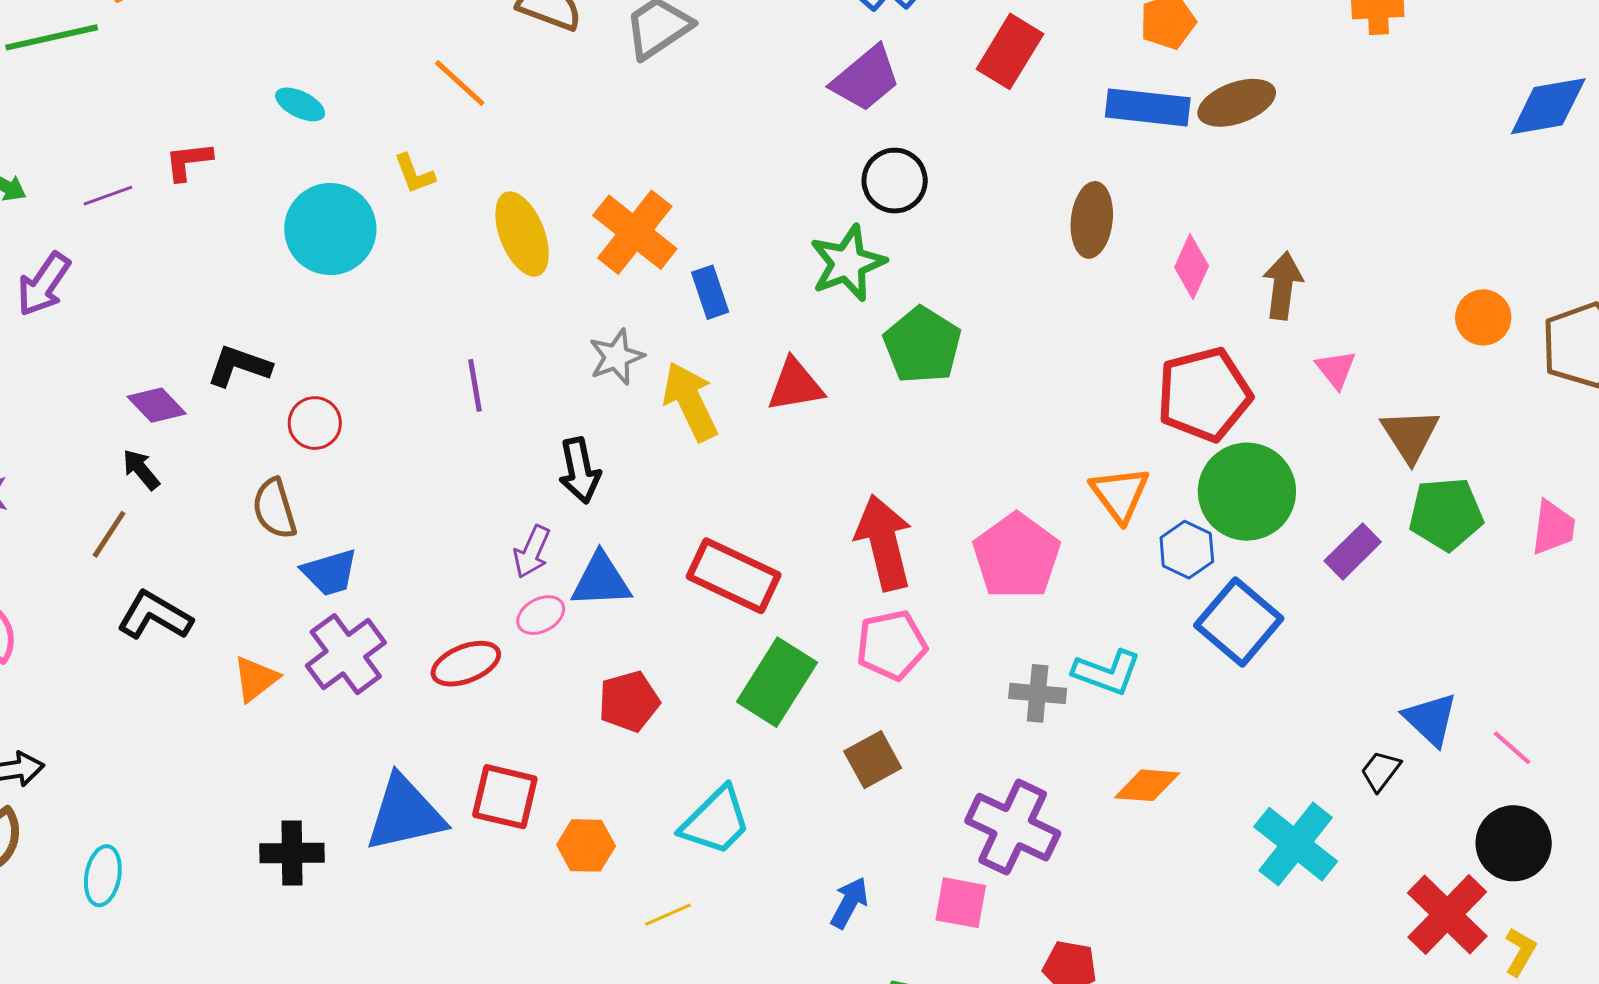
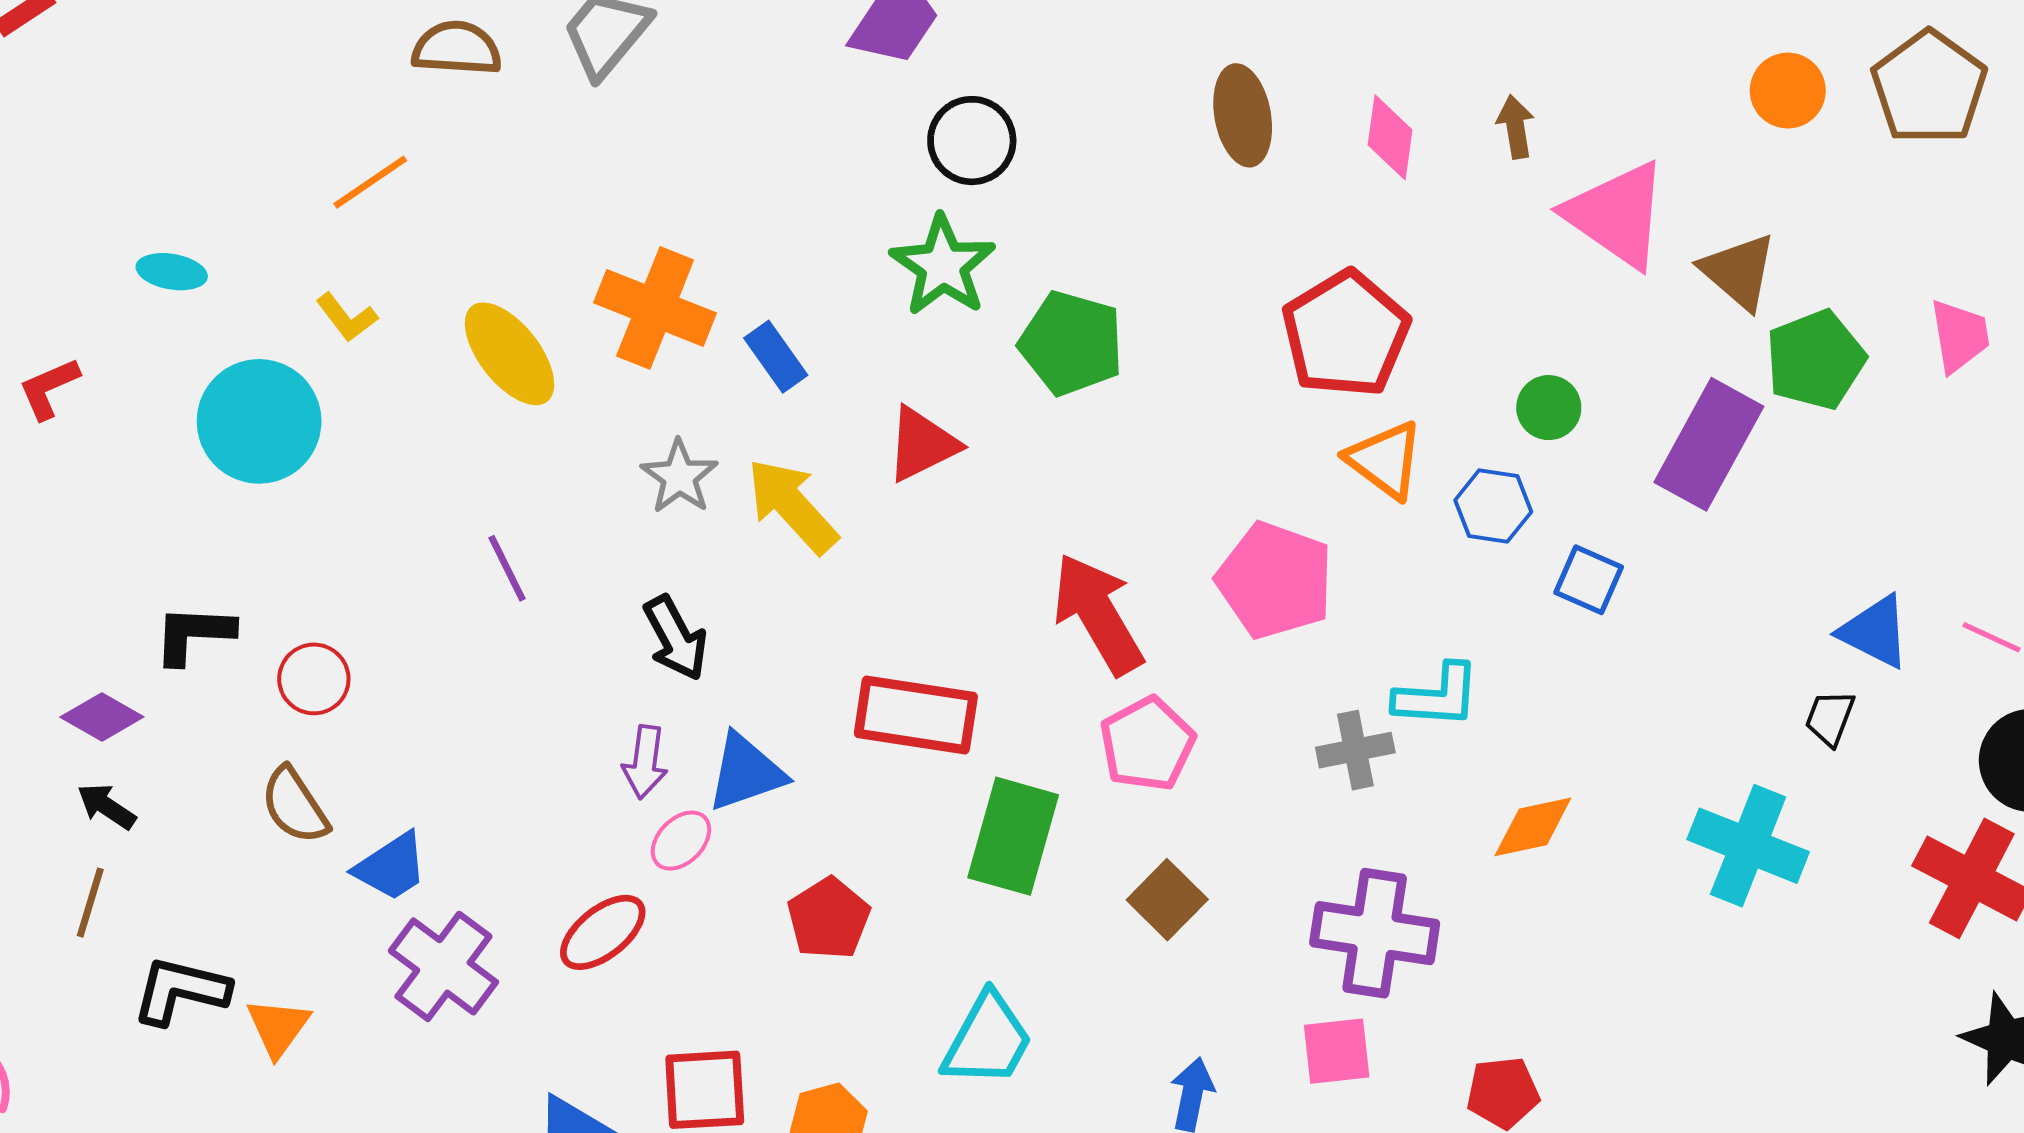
orange line: (460, 83) -> (370, 182), turned -60
brown arrow: (1283, 286) -> (1516, 127), size x0.7
pink triangle: (1336, 369) -> (1617, 215), size x2.0
red pentagon: (1204, 394) -> (1346, 334), moved
green circle: (1247, 492) -> (1549, 408), size x0.5
purple rectangle: (1353, 551) -> (1709, 444), size x1.6
blue square: (1239, 622) -> (1589, 580), size x0.6
orange triangle: (256, 679) -> (278, 1027), moved

